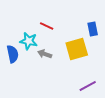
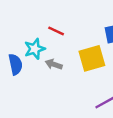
cyan star: (29, 41) -> (35, 49), turned -30

